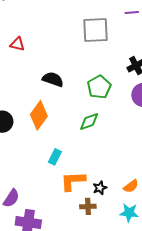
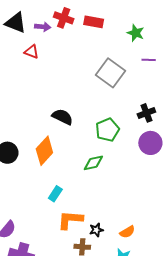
gray square: (95, 30) -> (111, 73), turned 32
red triangle: (17, 44) -> (32, 52), moved

